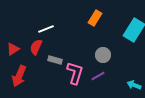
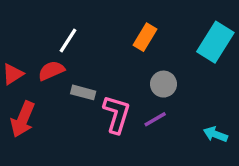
orange rectangle: (95, 18) -> (145, 37), moved
white line: (46, 29) -> (68, 41), turned -35
red semicircle: (36, 47) -> (51, 71), turned 42

